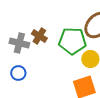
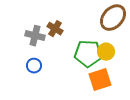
green pentagon: (72, 41) -> (88, 54), moved

